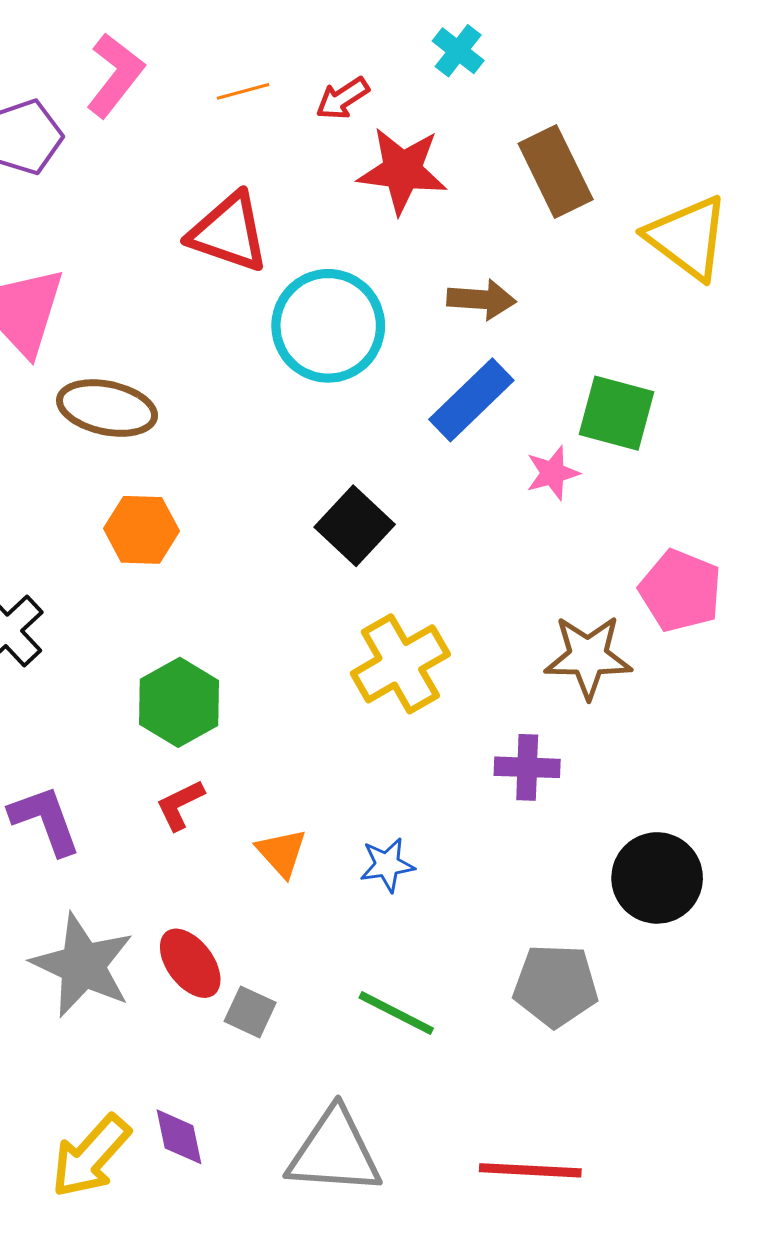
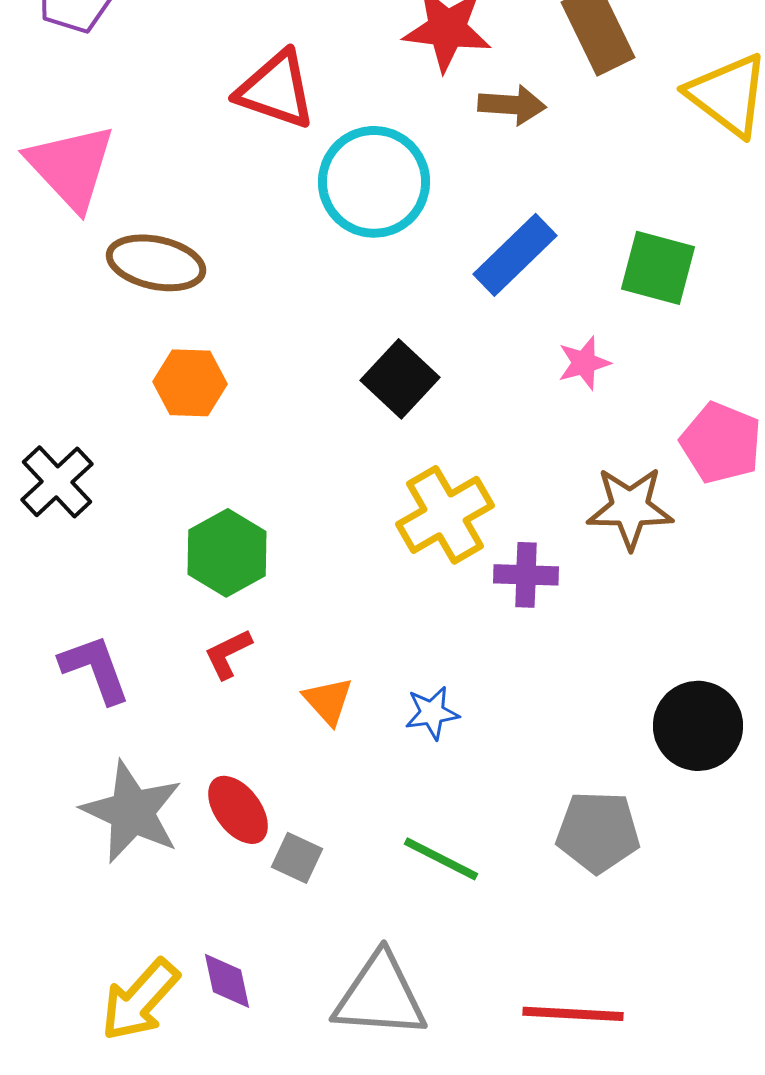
brown arrow: (481, 299) -> (512, 105), moved
pink star: (553, 473) -> (584, 363), moved
purple cross: (527, 767) -> (526, 575), moved

